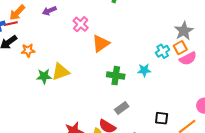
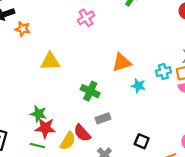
orange triangle: (101, 43) -> (122, 62), moved
green star: (44, 76) -> (38, 114), moved
green cross: (116, 76) -> (90, 91), moved

